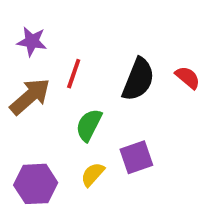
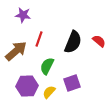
purple star: (32, 41) -> (23, 15), moved
purple hexagon: (36, 184) -> (27, 86), moved

